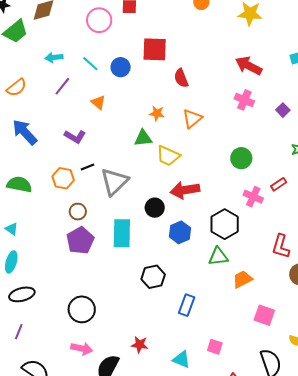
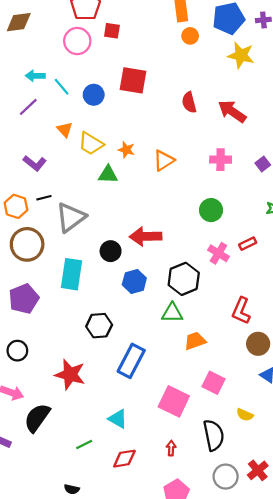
cyan arrow: (54, 58) -> (35, 76), moved
red semicircle: (181, 78) -> (189, 102), moved
pink cross: (244, 100) -> (221, 160), moved, turned -30
yellow trapezoid: (168, 156) -> (91, 144), moved
brown circle: (78, 212) -> (27, 244), size x1.8
purple pentagon: (80, 240) -> (24, 299), moved
blue rectangle: (187, 305) -> (131, 361), size x1.4
black circle: (82, 309) -> (17, 351), size x0.7
red star: (140, 345) -> (70, 375), moved, size x1.6
pink square: (215, 347) -> (174, 401), moved, size x1.8

